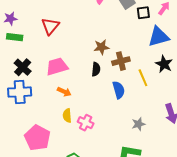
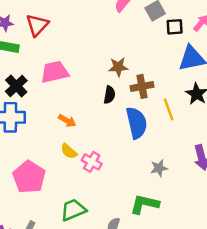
red triangle: (50, 26) -> (37, 25), moved
pink trapezoid: (57, 67) -> (55, 72), moved
blue semicircle: (119, 90) -> (137, 123), size x1.4
yellow semicircle: (67, 116) -> (69, 151), turned -48

